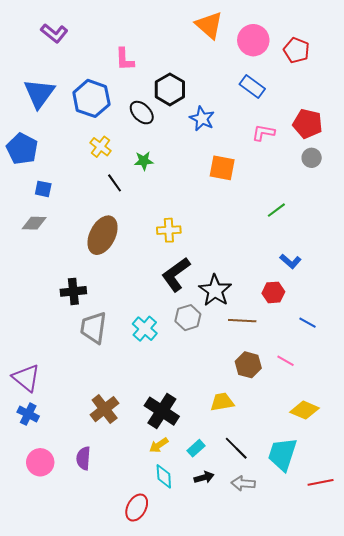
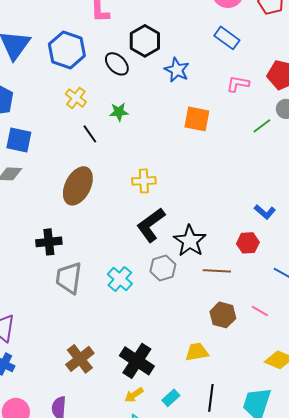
blue square: (43, 189) -> (19, 140), size x1.5
green line: (276, 210) -> (262, 126), moved
black line: (236, 448) -> (211, 398), turned 52

